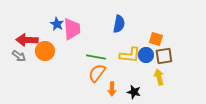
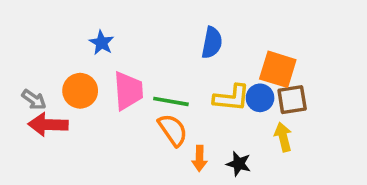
pink trapezoid: (72, 29) -> (128, 91), moved
orange square: (156, 39) -> (278, 69), size x1.5
red arrow: (27, 40) -> (48, 125), moved
orange semicircle: (97, 73) -> (173, 130), turned 108

